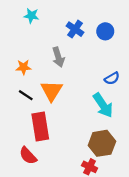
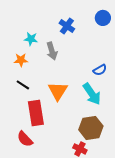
cyan star: (31, 16) -> (31, 39), moved
blue circle: (105, 31) -> (103, 18), moved
orange triangle: (52, 91) -> (58, 91), moved

